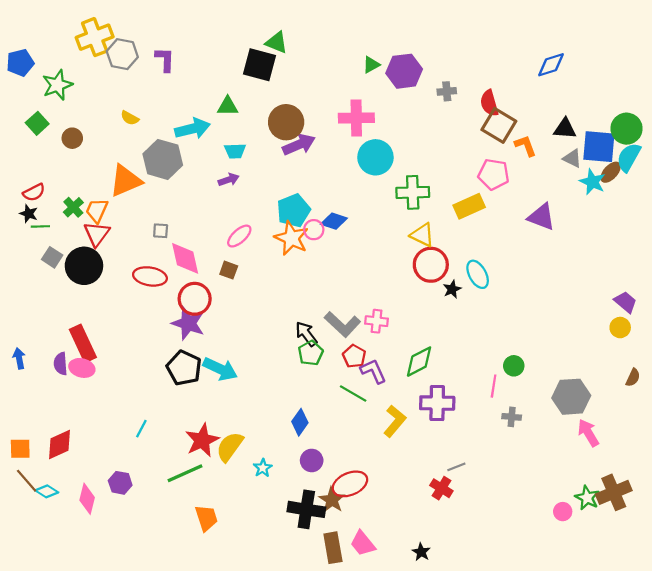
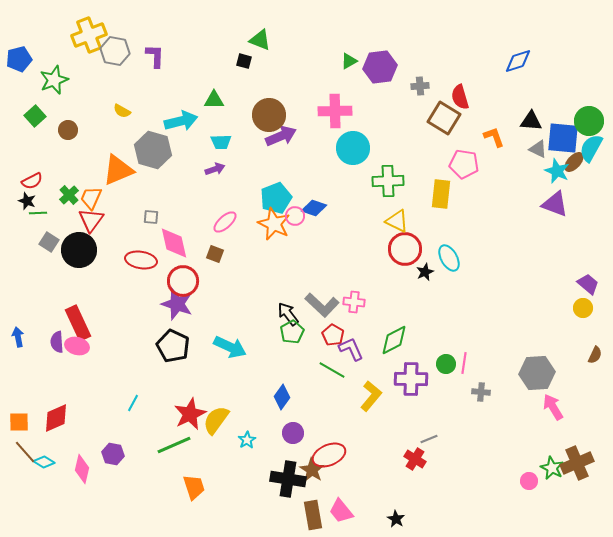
black square: (260, 65) -> (244, 61), size x0.5
brown square: (499, 125) -> (444, 118), moved
yellow rectangle: (469, 206) -> (441, 194), turned -60
purple triangle: (541, 217) -> (555, 204), moved
green circle: (514, 366) -> (446, 364), moved
cyan arrow: (220, 369) -> (230, 347), moved

